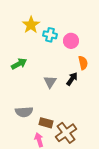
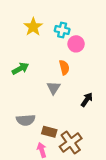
cyan cross: (50, 35) -> (62, 30), moved
orange semicircle: (83, 63) -> (64, 67), moved
black arrow: (72, 79) -> (87, 100), moved

